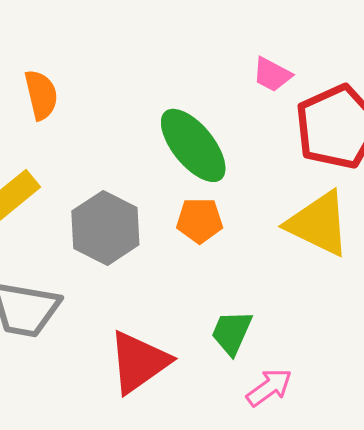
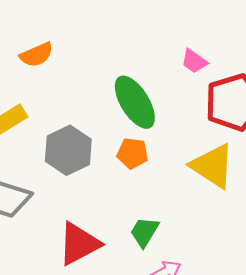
orange semicircle: (41, 95) -> (37, 55), turned 72

